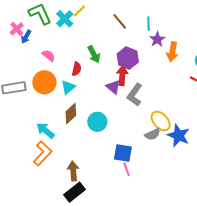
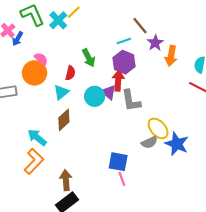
brown line: (120, 21) -> (140, 26), moved
cyan line: (149, 24) -> (124, 41), moved, turned 72
orange circle: (44, 82) -> (35, 73), moved
gray L-shape: (135, 95) -> (131, 101), turned -45
cyan circle: (97, 122) -> (95, 96), moved

